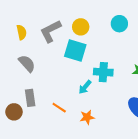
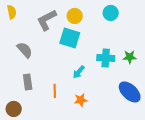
yellow semicircle: (22, 32) -> (12, 12), moved
cyan cross: (103, 72) -> (106, 58), moved
orange line: (59, 108) -> (55, 91), turned 56
brown circle: (14, 112) -> (14, 109), moved

